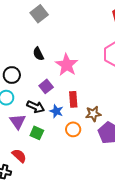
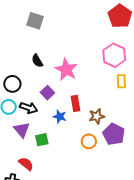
gray square: (39, 14) -> (35, 21), turned -30
black arrow: (36, 107) -> (29, 108), moved
orange circle: (73, 129) -> (89, 141), moved
green square: (37, 133) -> (42, 140), turned -32

